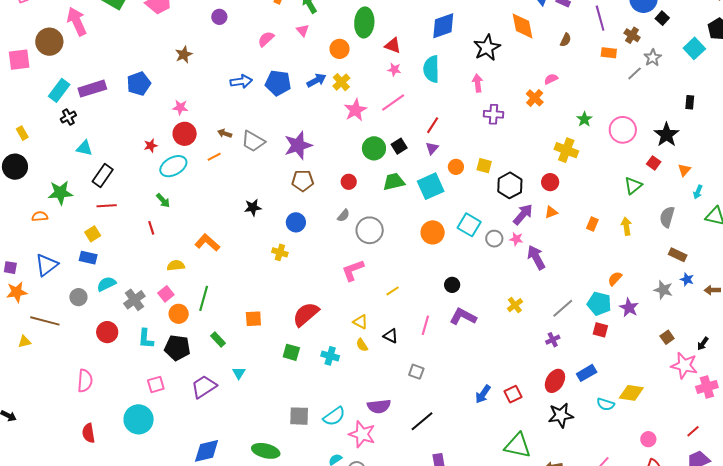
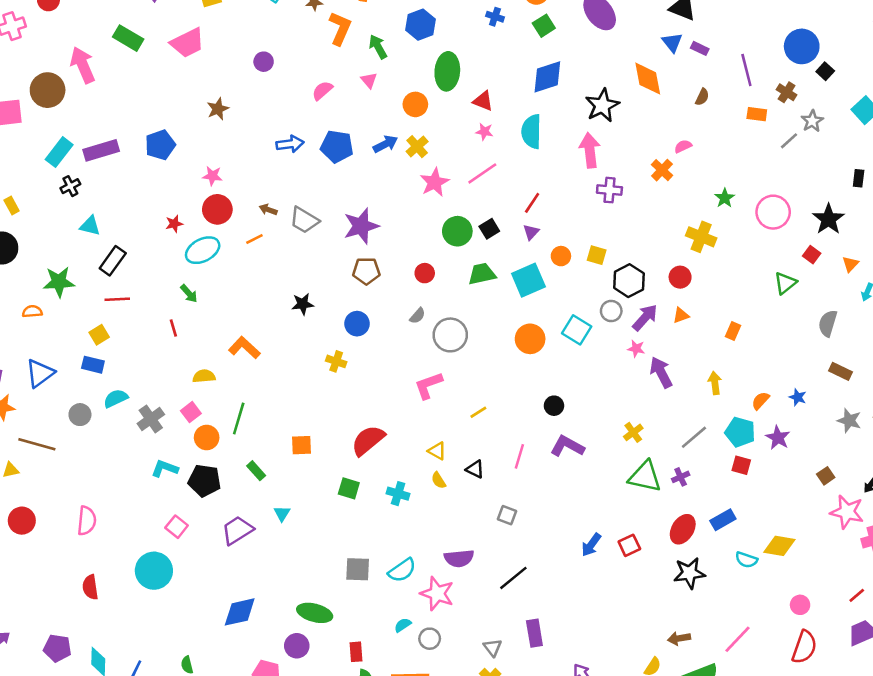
pink arrow: (478, 83) -> (590, 150), size x1.5
yellow arrow: (626, 226) -> (715, 383), moved
gray circle: (494, 239) -> (611, 311), moved
blue star: (687, 279) -> (798, 397), moved
gray star: (663, 290) -> (849, 420), moved
red circle: (107, 332) -> (22, 521), moved
cyan L-shape: (146, 339) -> (165, 468), turned 105
pink square: (156, 384) -> (177, 527), turned -36
green triangle: (518, 446) -> (645, 477), moved

